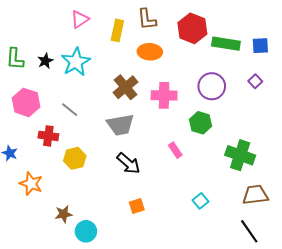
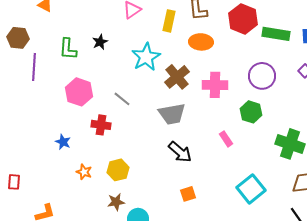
black star: (45, 61) -> (100, 42), moved
cyan star: (76, 62) -> (146, 57), moved
yellow hexagon: (75, 158) -> (118, 170), moved
orange star: (31, 184) -> (84, 172), size x0.7
cyan square: (201, 201) -> (251, 189), size x1.8

